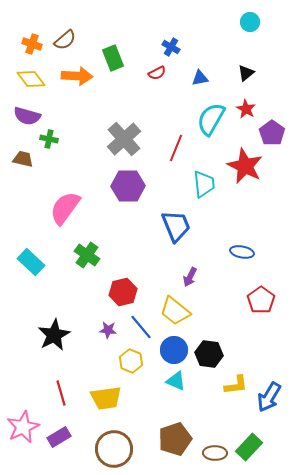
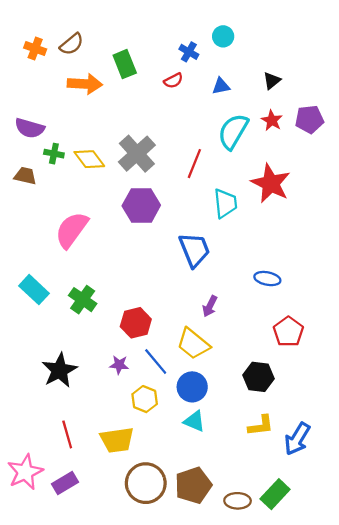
cyan circle: (250, 22) -> (223, 36), moved
yellow diamond: (31, 79) -> (89, 159), moved
purple pentagon: (272, 133) -> (309, 119), moved, turned 30
green cross: (87, 255) -> (83, 300), moved
black hexagon: (209, 354) -> (259, 377), moved
brown circle: (114, 449) -> (146, 483), moved

